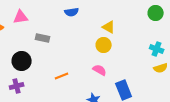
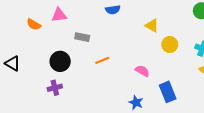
yellow circle: (104, 45) -> (170, 45), moved
orange line: (62, 76) -> (102, 60), moved

